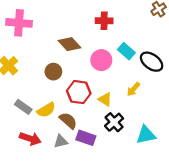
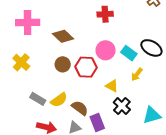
brown diamond: (69, 44) -> (63, 36), moved
cyan rectangle: (126, 51) -> (129, 53), moved
red hexagon: (79, 92) -> (86, 67), moved
purple rectangle: (86, 138) -> (97, 122), turned 54

